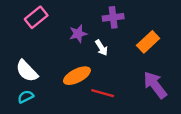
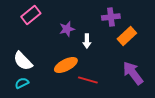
purple cross: (113, 17) -> (111, 17), moved
white arrow: (101, 48) -> (87, 41), turned 32

